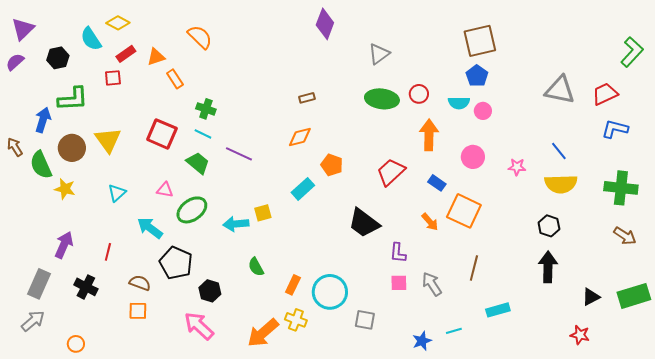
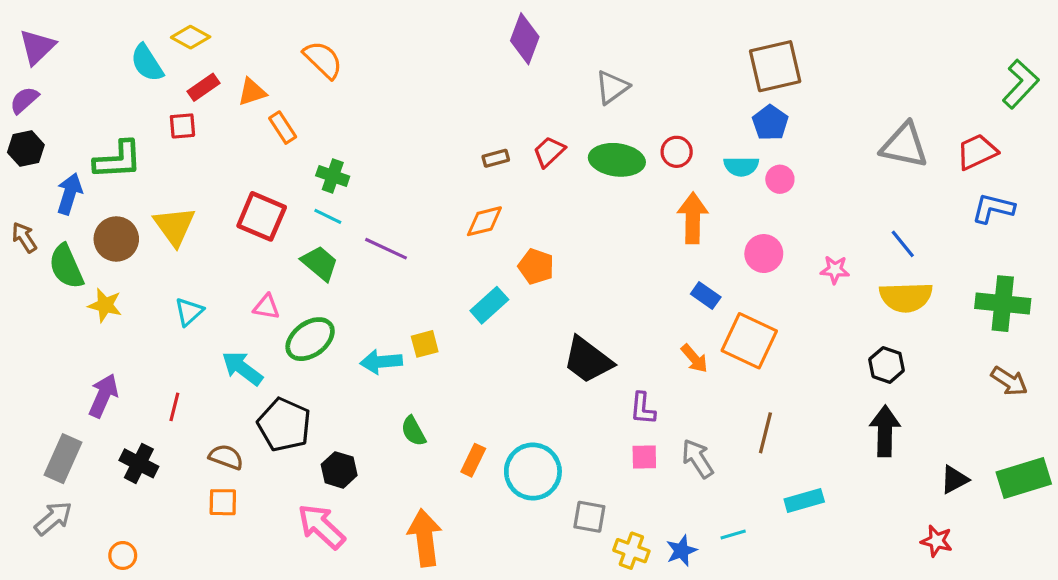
black hexagon: (58, 58) -> (26, 149), moved
red trapezoid: (391, 172) -> (549, 152), moved, size x0.7
yellow cross: (296, 320) -> (631, 551), moved
orange arrow: (263, 333) -> (425, 538), turned 124

